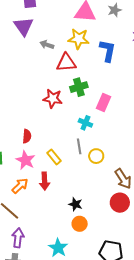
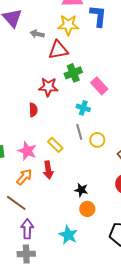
blue L-shape: (108, 51) -> (98, 16), moved
pink rectangle: (103, 103) -> (99, 86), turned -60
red semicircle: (27, 136) -> (33, 110), moved

